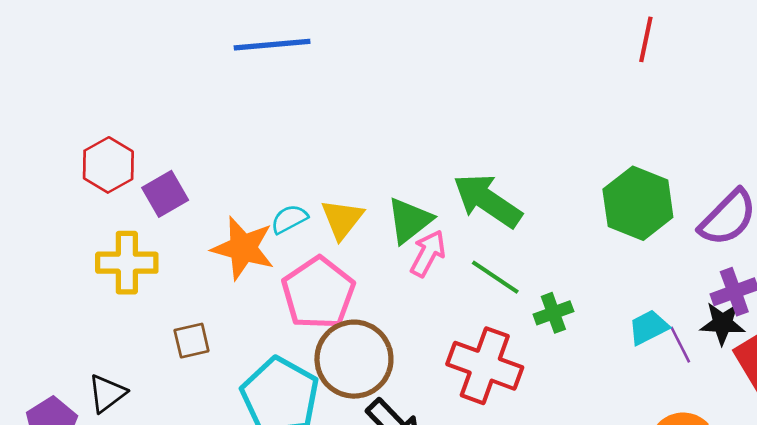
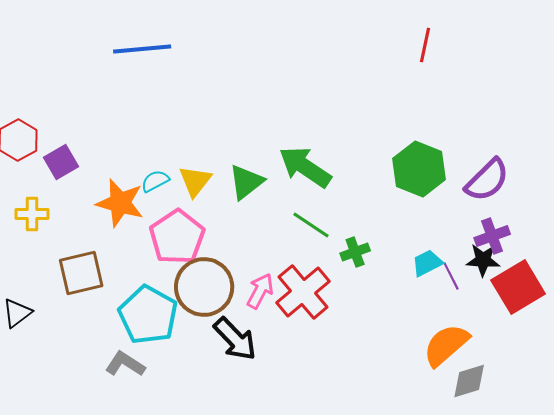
pink arrow: (428, 253) -> (260, 291), moved
yellow cross: (127, 263) -> (32, 214), size x0.7
brown square: (192, 341) -> (81, 273), size x1.6
red cross: (485, 366) -> (303, 292), turned 30

